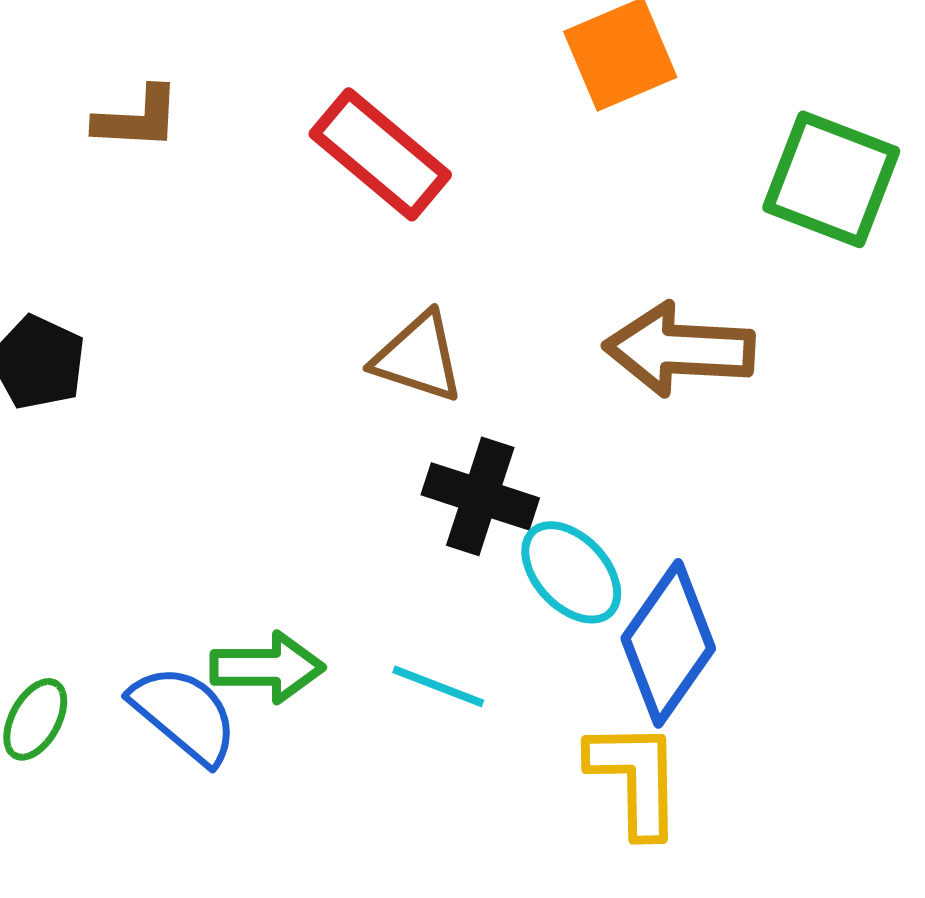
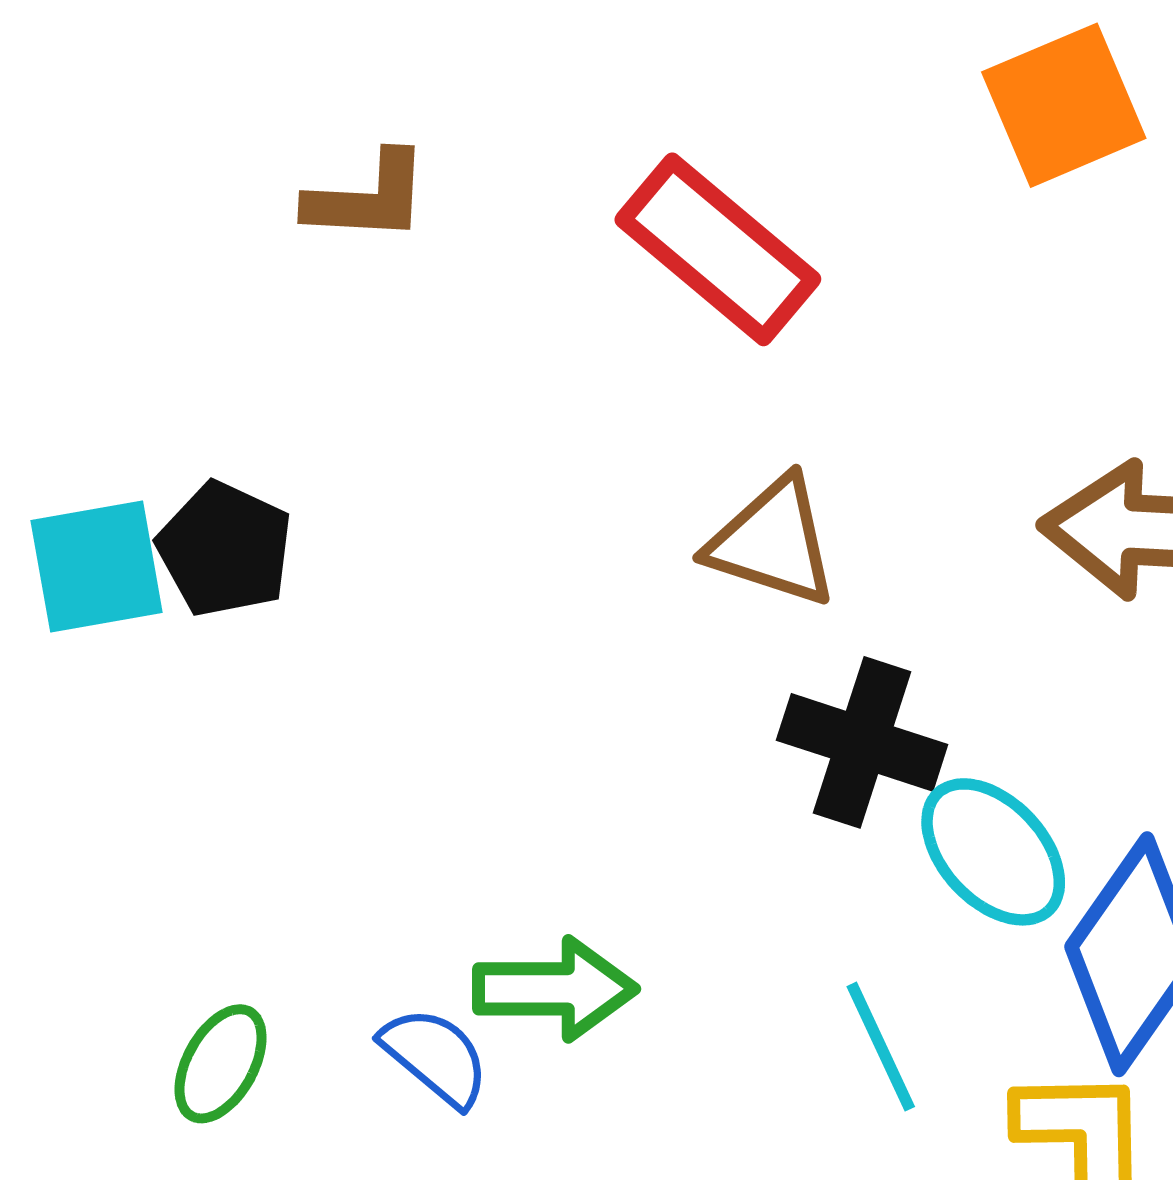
cyan line: (438, 686) -> (881, 1047), moved, turned 44
blue semicircle: (184, 714) -> (435, 1057), size x0.7

